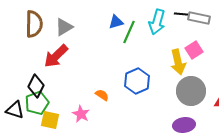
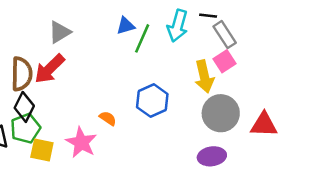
gray rectangle: (199, 18) -> (225, 35), moved, turned 45
brown semicircle: (34, 24) -> (22, 74), moved
pink star: (81, 114) -> (81, 142), size x1.4

